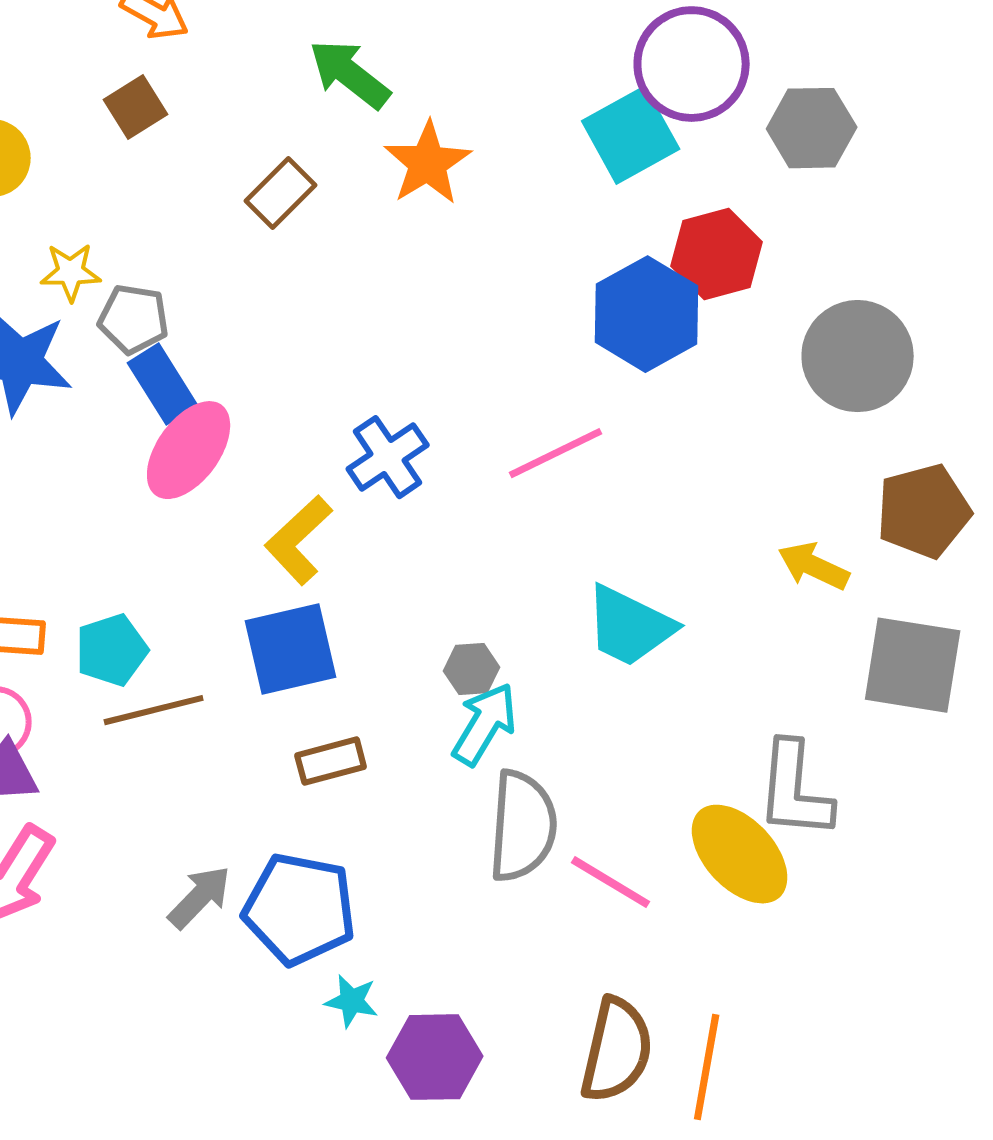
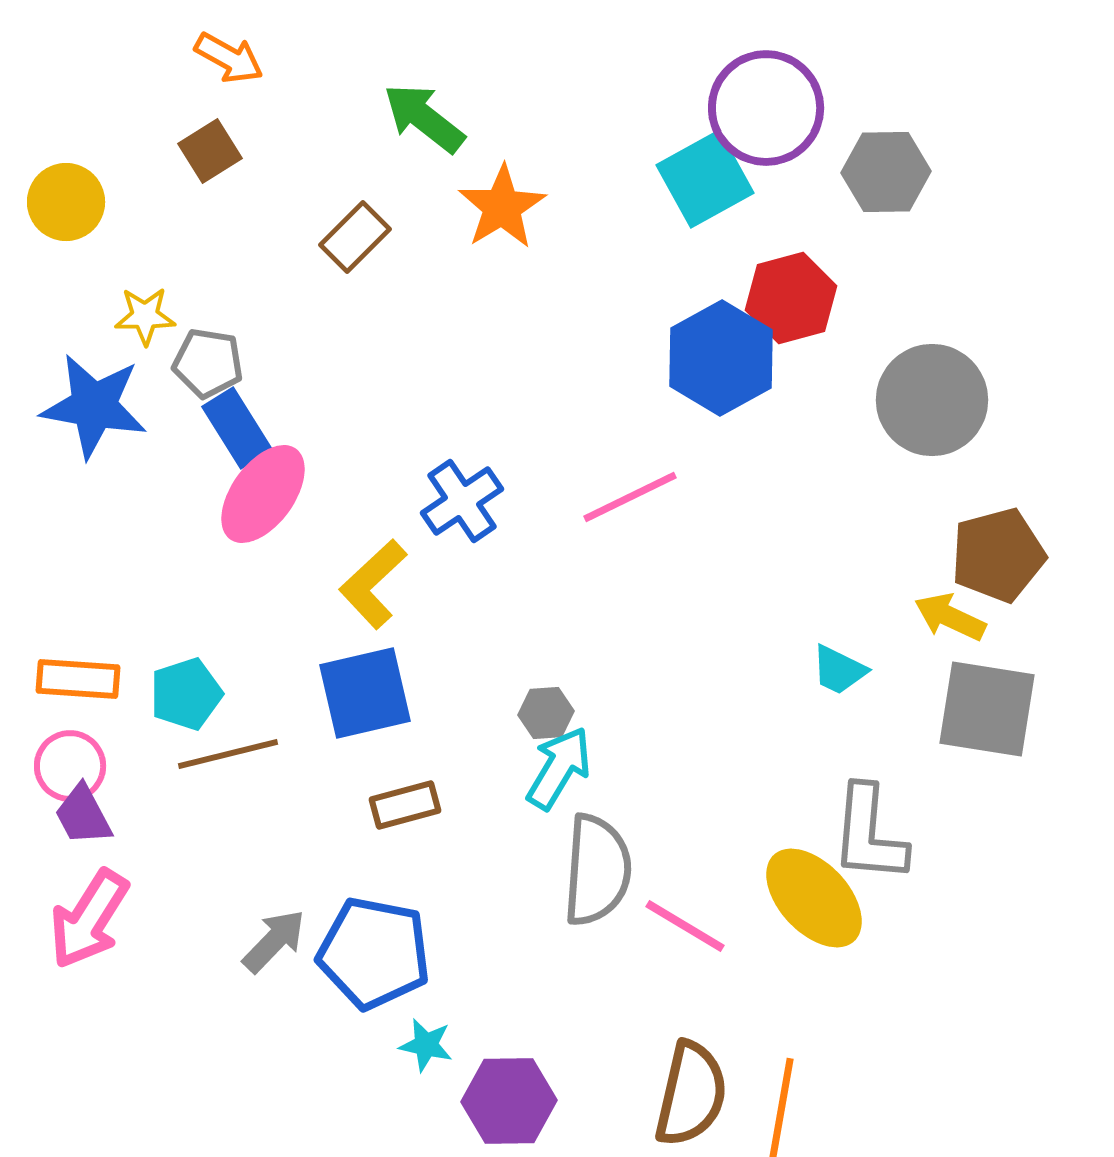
yellow arrow: (814, 566) -> (950, 617), moved
cyan trapezoid: (630, 626) -> (839, 670), moved, size x0.6

